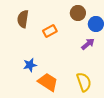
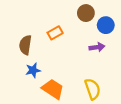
brown semicircle: (23, 19) -> (25, 45), moved
purple arrow: (88, 44) -> (97, 47), turned 32

